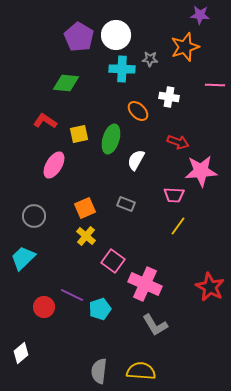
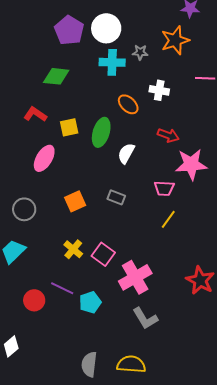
yellow cross: (86, 236) -> (73, 249), moved
pink cross: (145, 284) -> (135, 277), turned 36

